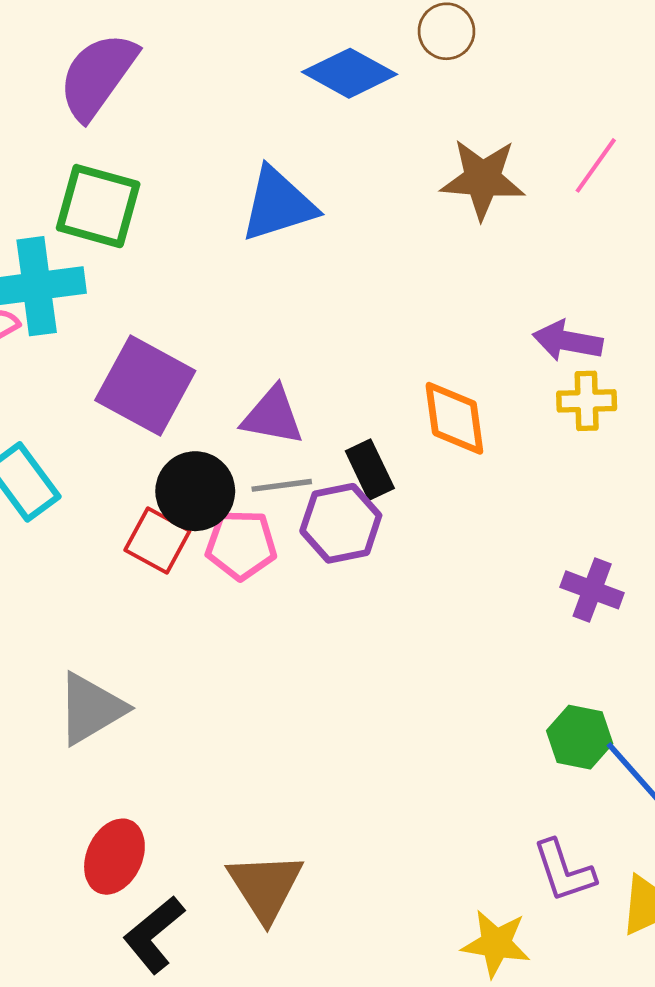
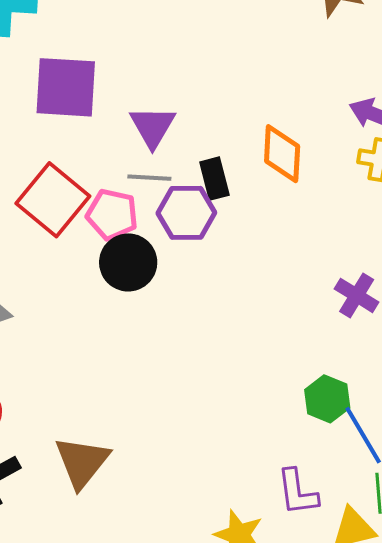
purple square: (145, 386) -> (66, 87), turned -36
purple triangle: (273, 416) -> (153, 127), turned 39
black circle: (195, 491) -> (128, 262), moved
red square: (157, 541) -> (53, 200), size x1.5

